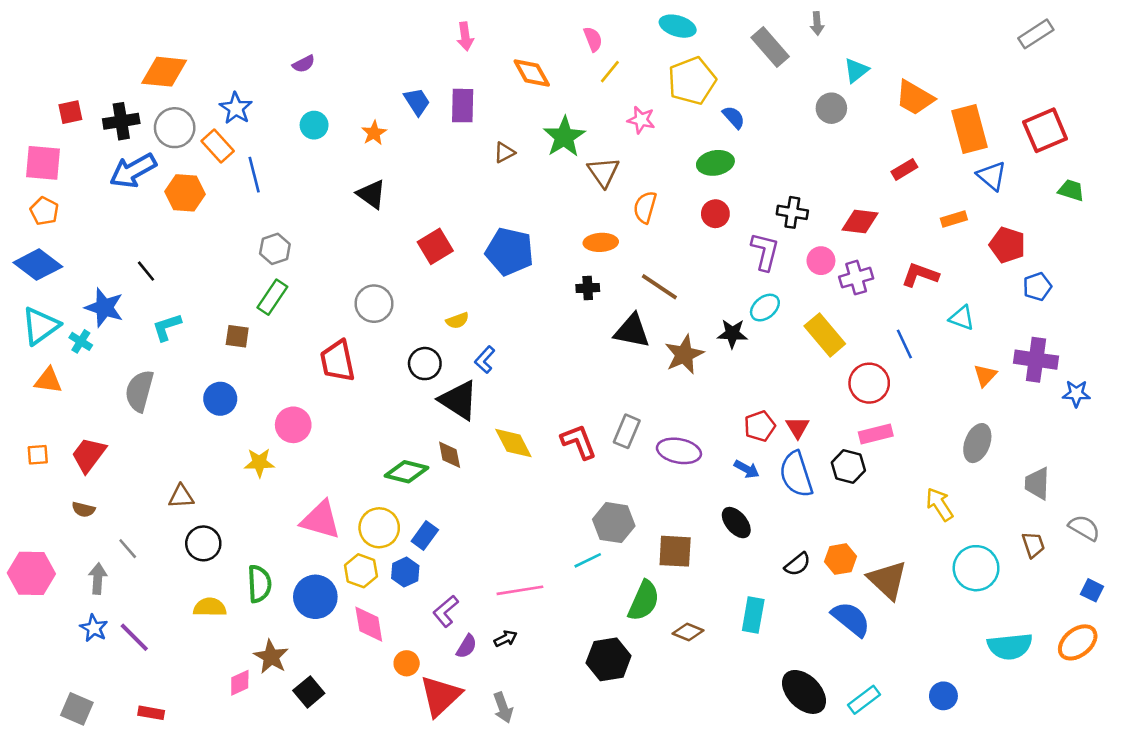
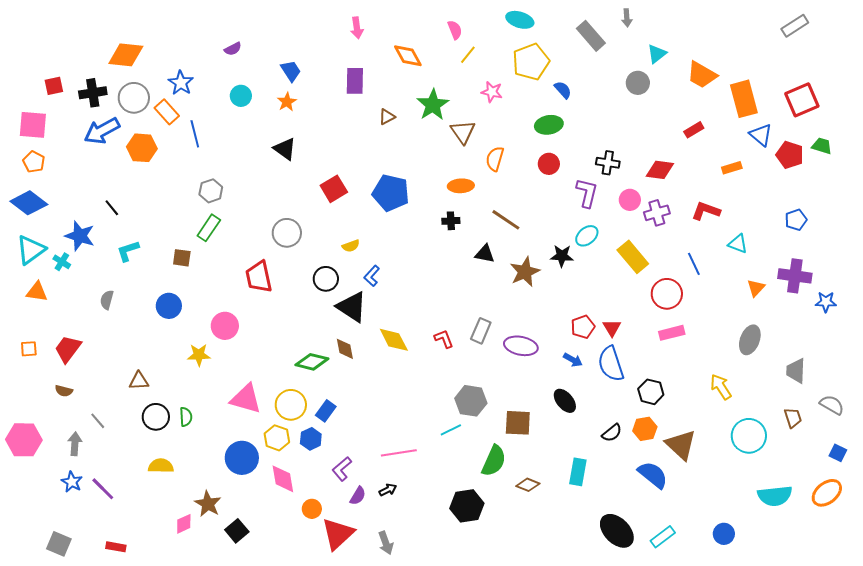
blue trapezoid: (417, 102) -> (291, 71), moved
red pentagon: (1007, 245) -> (790, 155), moved
black triangle: (632, 331) -> (485, 254), size x0.7
gray semicircle: (139, 391) -> (107, 300), size x0.6
red L-shape: (579, 442) -> (444, 339), size x0.7
black hexagon: (848, 467) -> (651, 392), moved
green semicircle: (259, 584) -> (186, 417), moved, size x0.7

